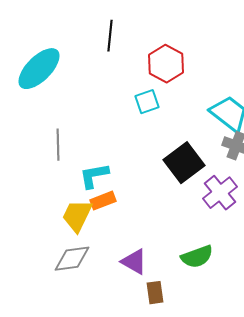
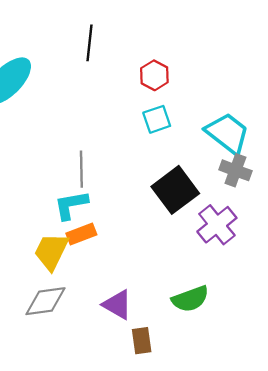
red hexagon: (166, 64) -> (154, 75), size x0.7
cyan square: (147, 102) -> (157, 119), moved
gray line: (58, 145) -> (81, 169), moved

